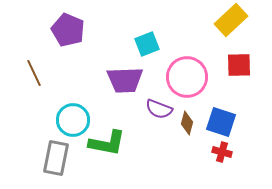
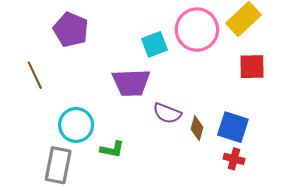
pink circle: (187, 77) -> (197, 30), moved
green L-shape: (107, 143) -> (112, 149), size x0.6

